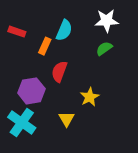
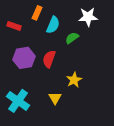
orange rectangle: (45, 46) -> (37, 13), moved
green semicircle: (104, 49) -> (72, 38), moved
purple hexagon: (31, 91) -> (24, 58), moved

